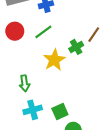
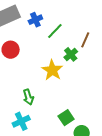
green line: (43, 32) -> (55, 31), moved
cyan cross: (33, 110) -> (21, 121), moved

